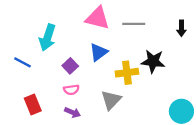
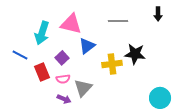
pink triangle: (97, 18) -> (71, 24), moved
black arrow: (181, 28) -> (158, 14), moved
gray triangle: (111, 100) -> (83, 88), moved
red rectangle: (33, 104) -> (42, 72), moved

